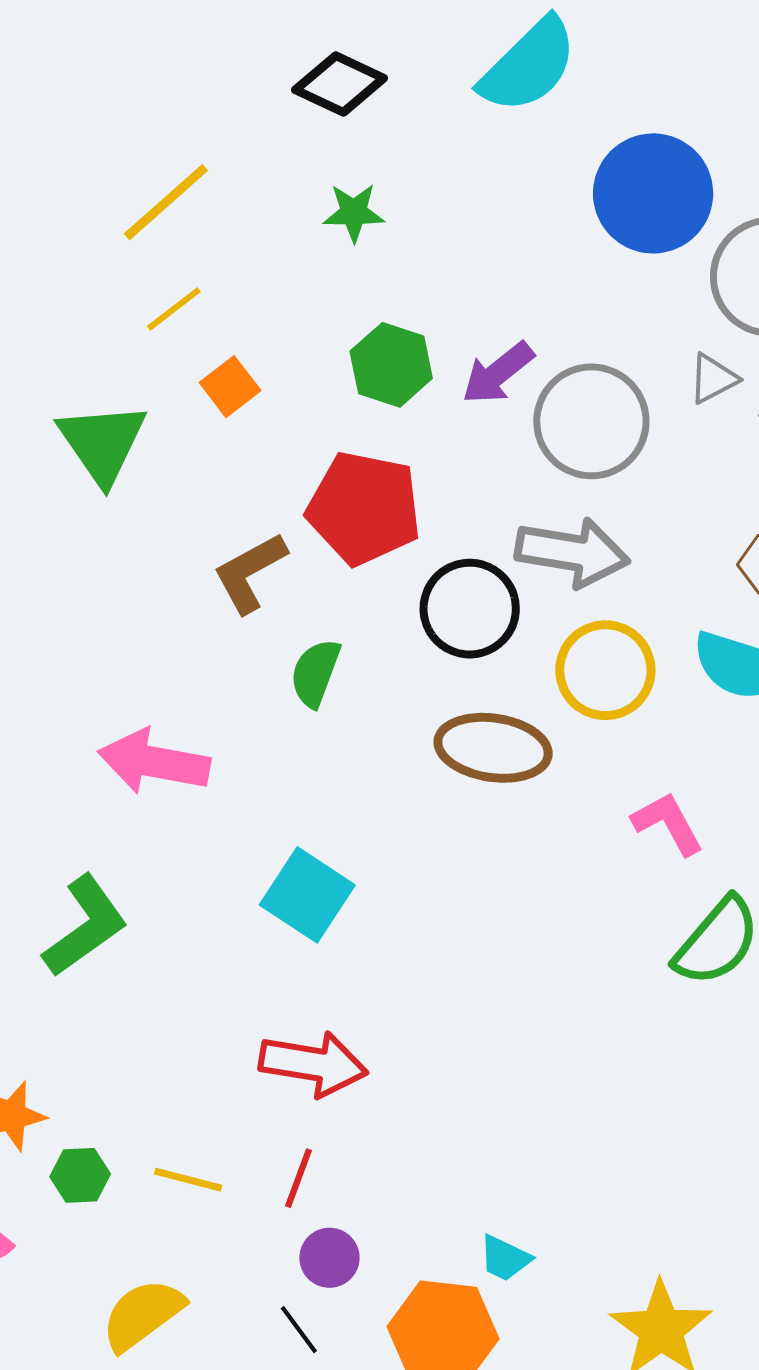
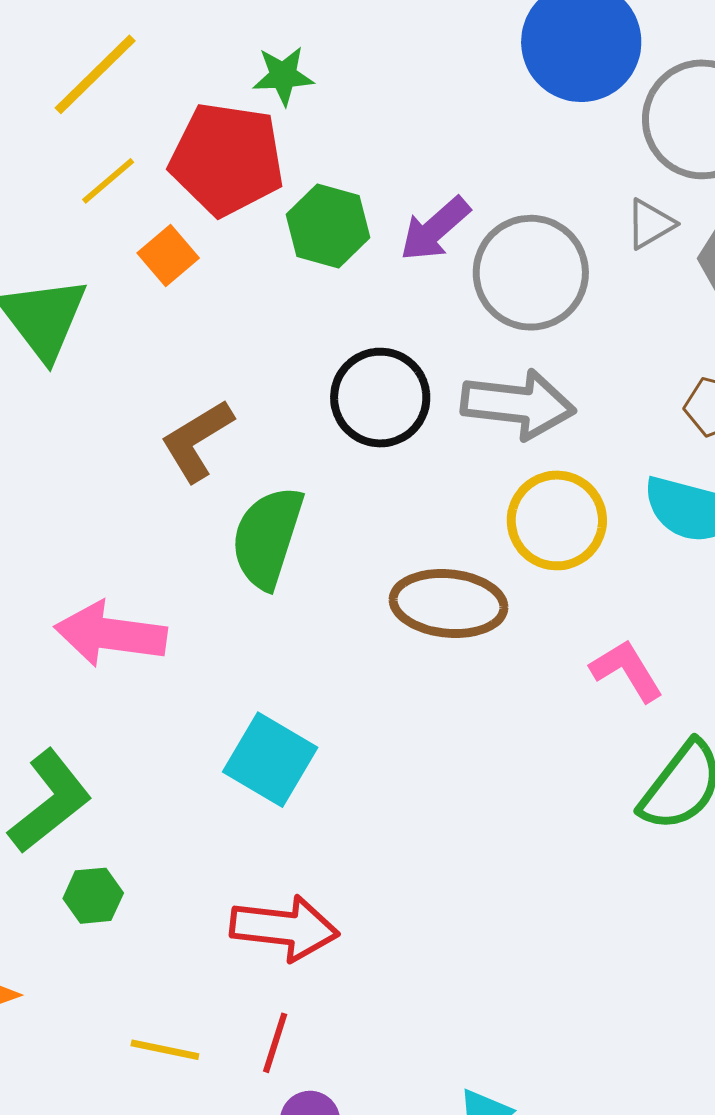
red pentagon: (364, 508) -> (227, 159), moved
black circle: (470, 609) -> (380, 398), moved
green semicircle: (315, 673) -> (267, 537), size x1.5
green hexagon: (80, 1175) -> (93, 896), moved

